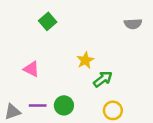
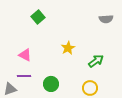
green arrow: (103, 79) -> (96, 61), moved
purple line: (38, 105) -> (24, 76), moved

